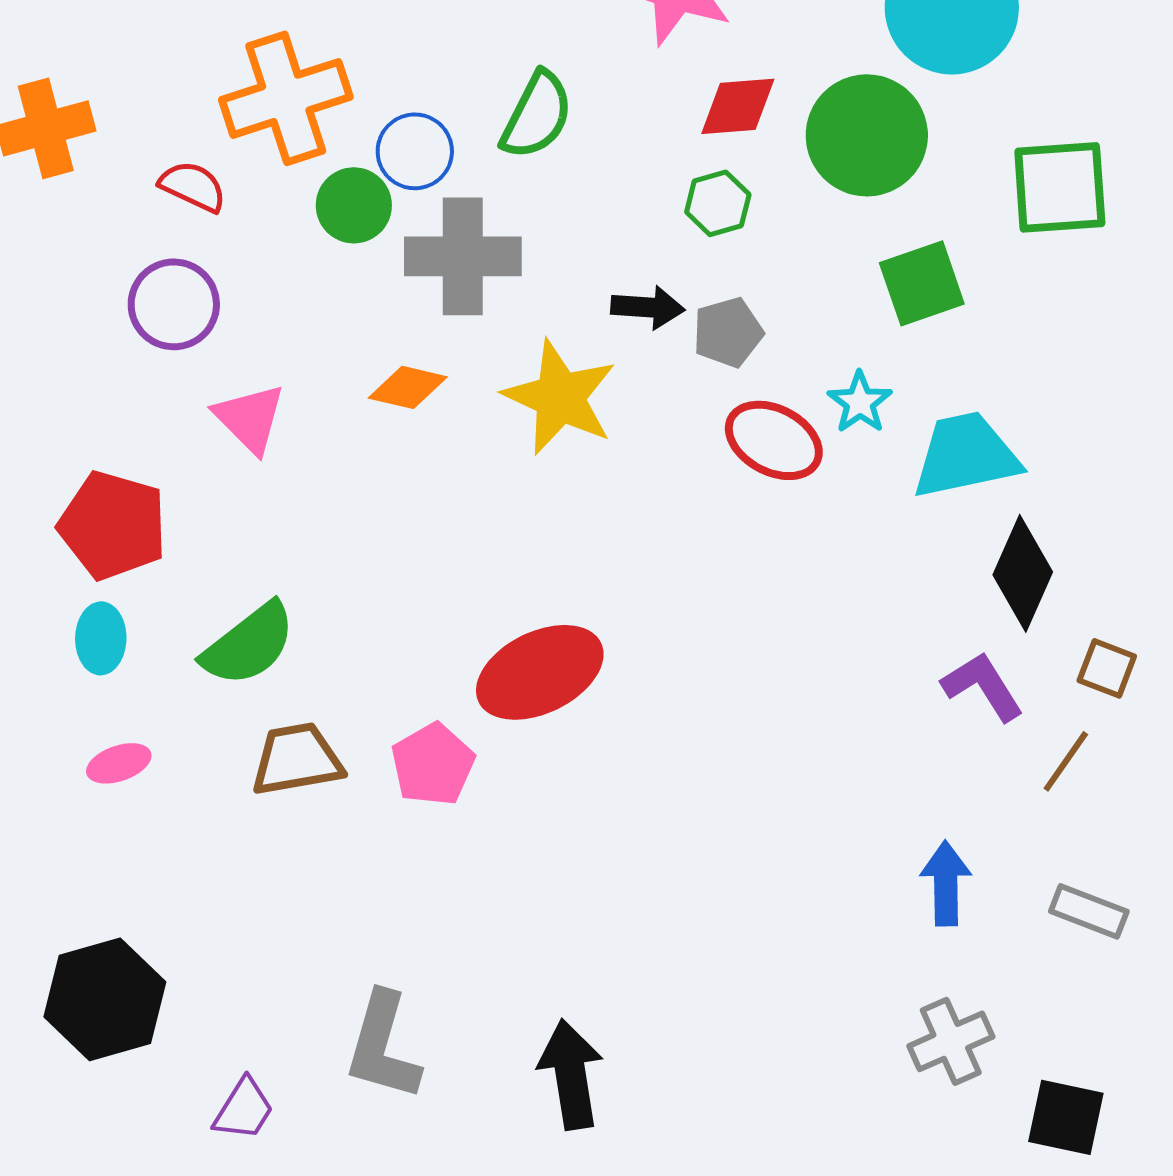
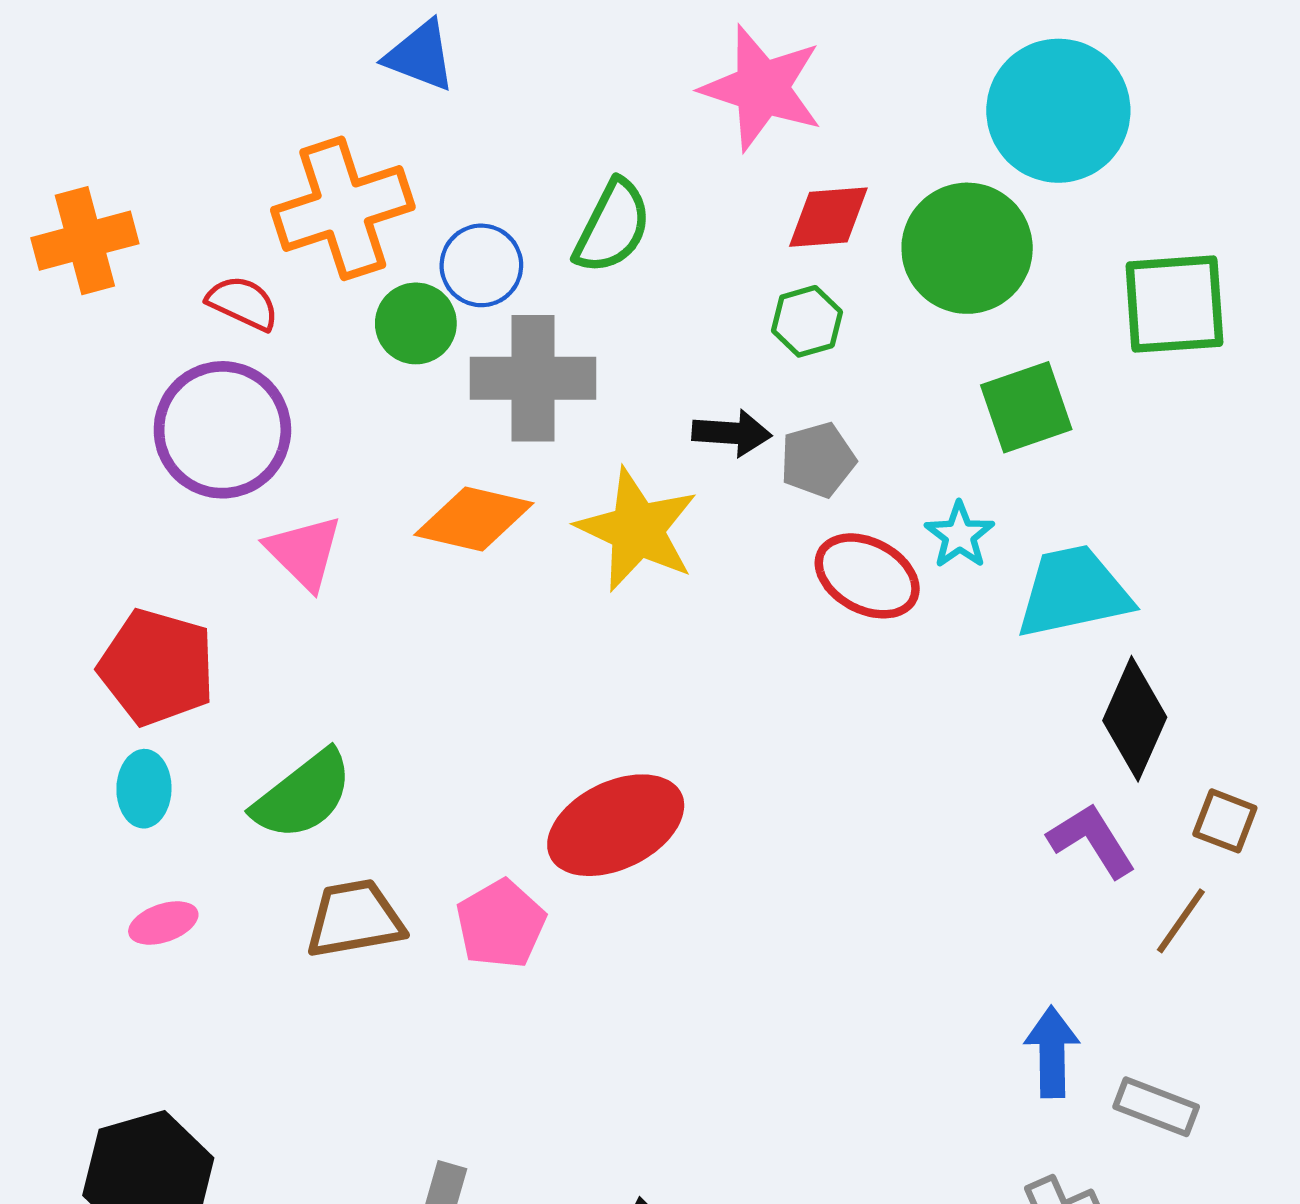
purple circle: (174, 304) -> (222, 430), size x1.4
orange diamond: (408, 387) -> (474, 519), size x1.4
gray rectangle: (1089, 911) -> (1156, 1107), moved

